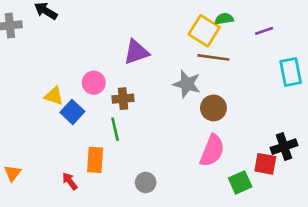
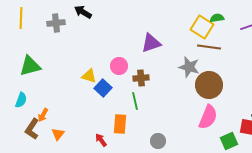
brown circle: (213, 108) -> (209, 85), size x1.4

